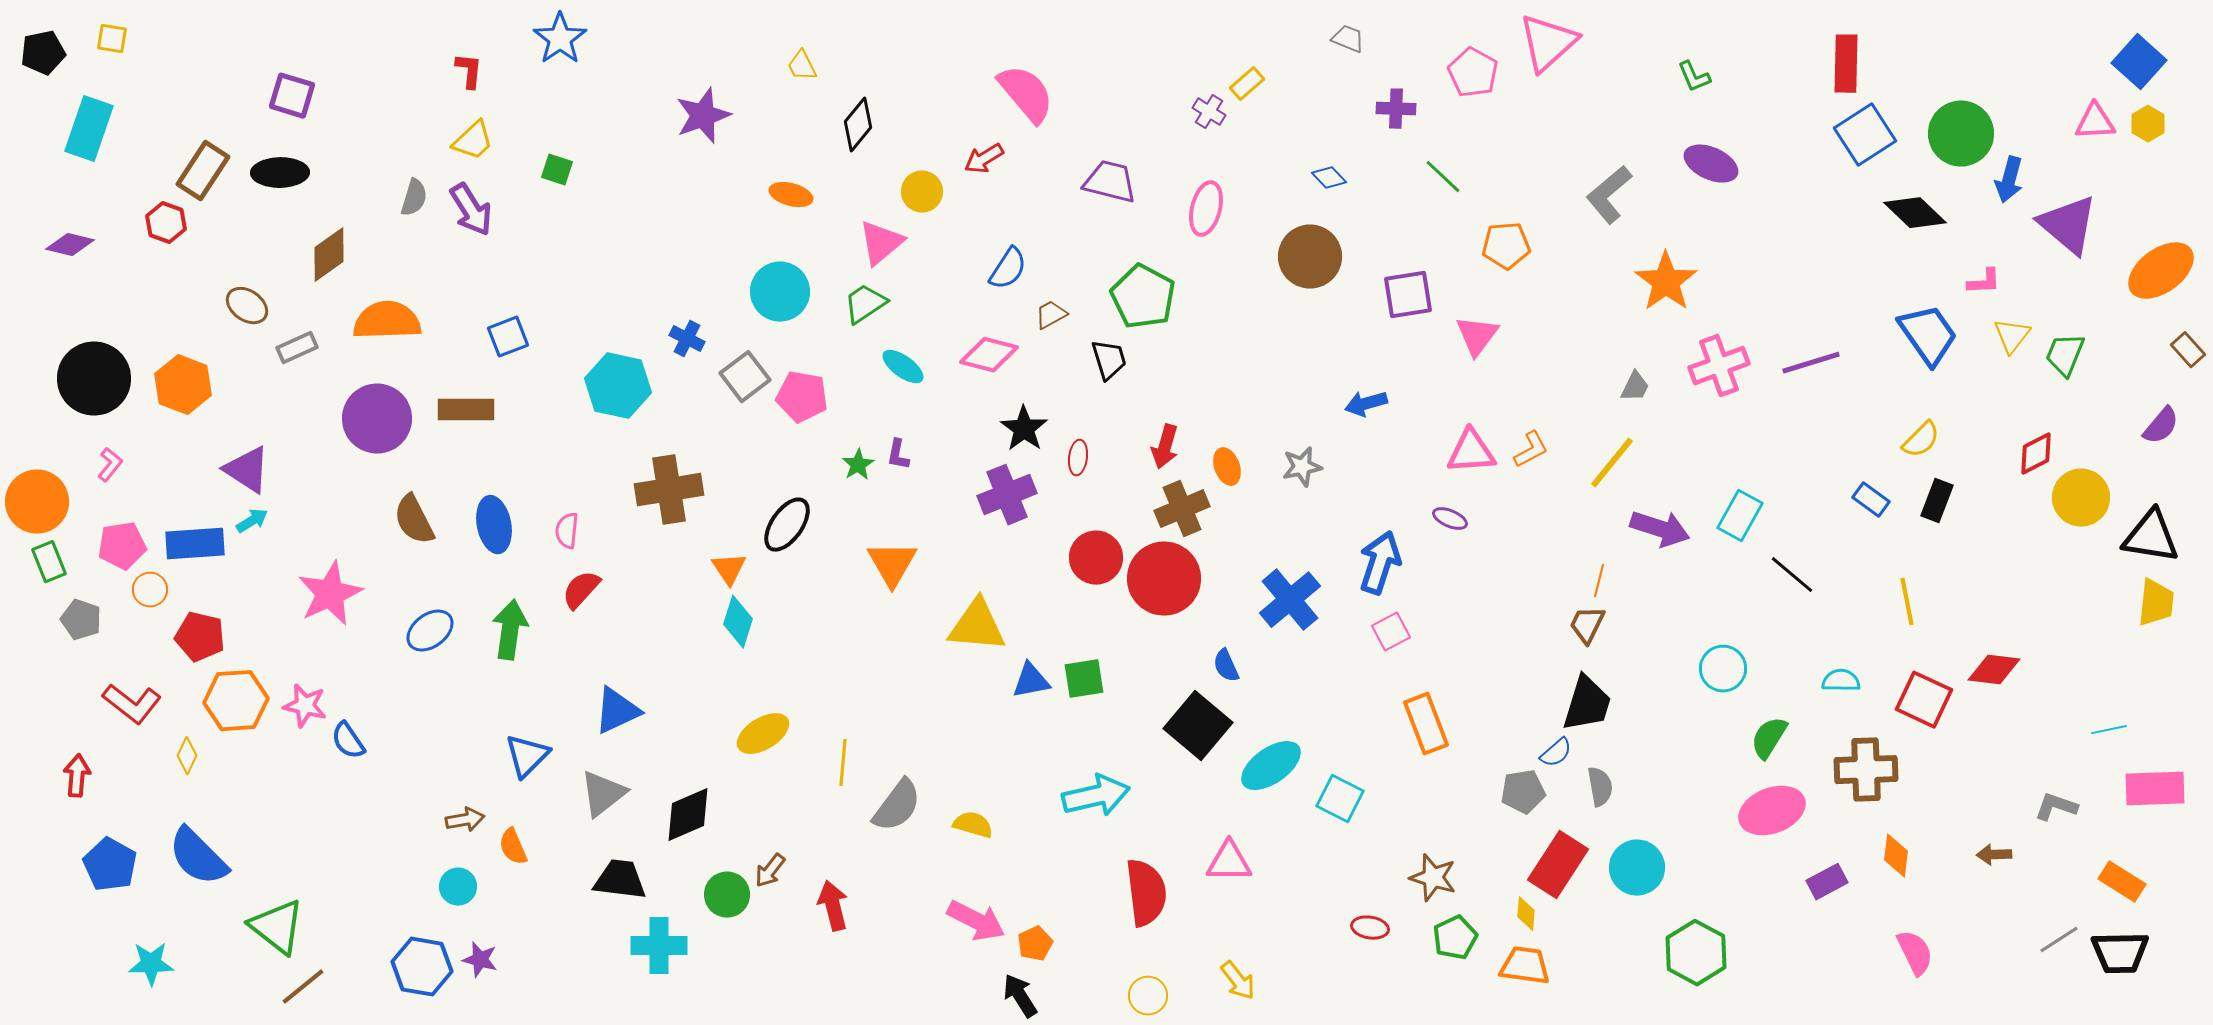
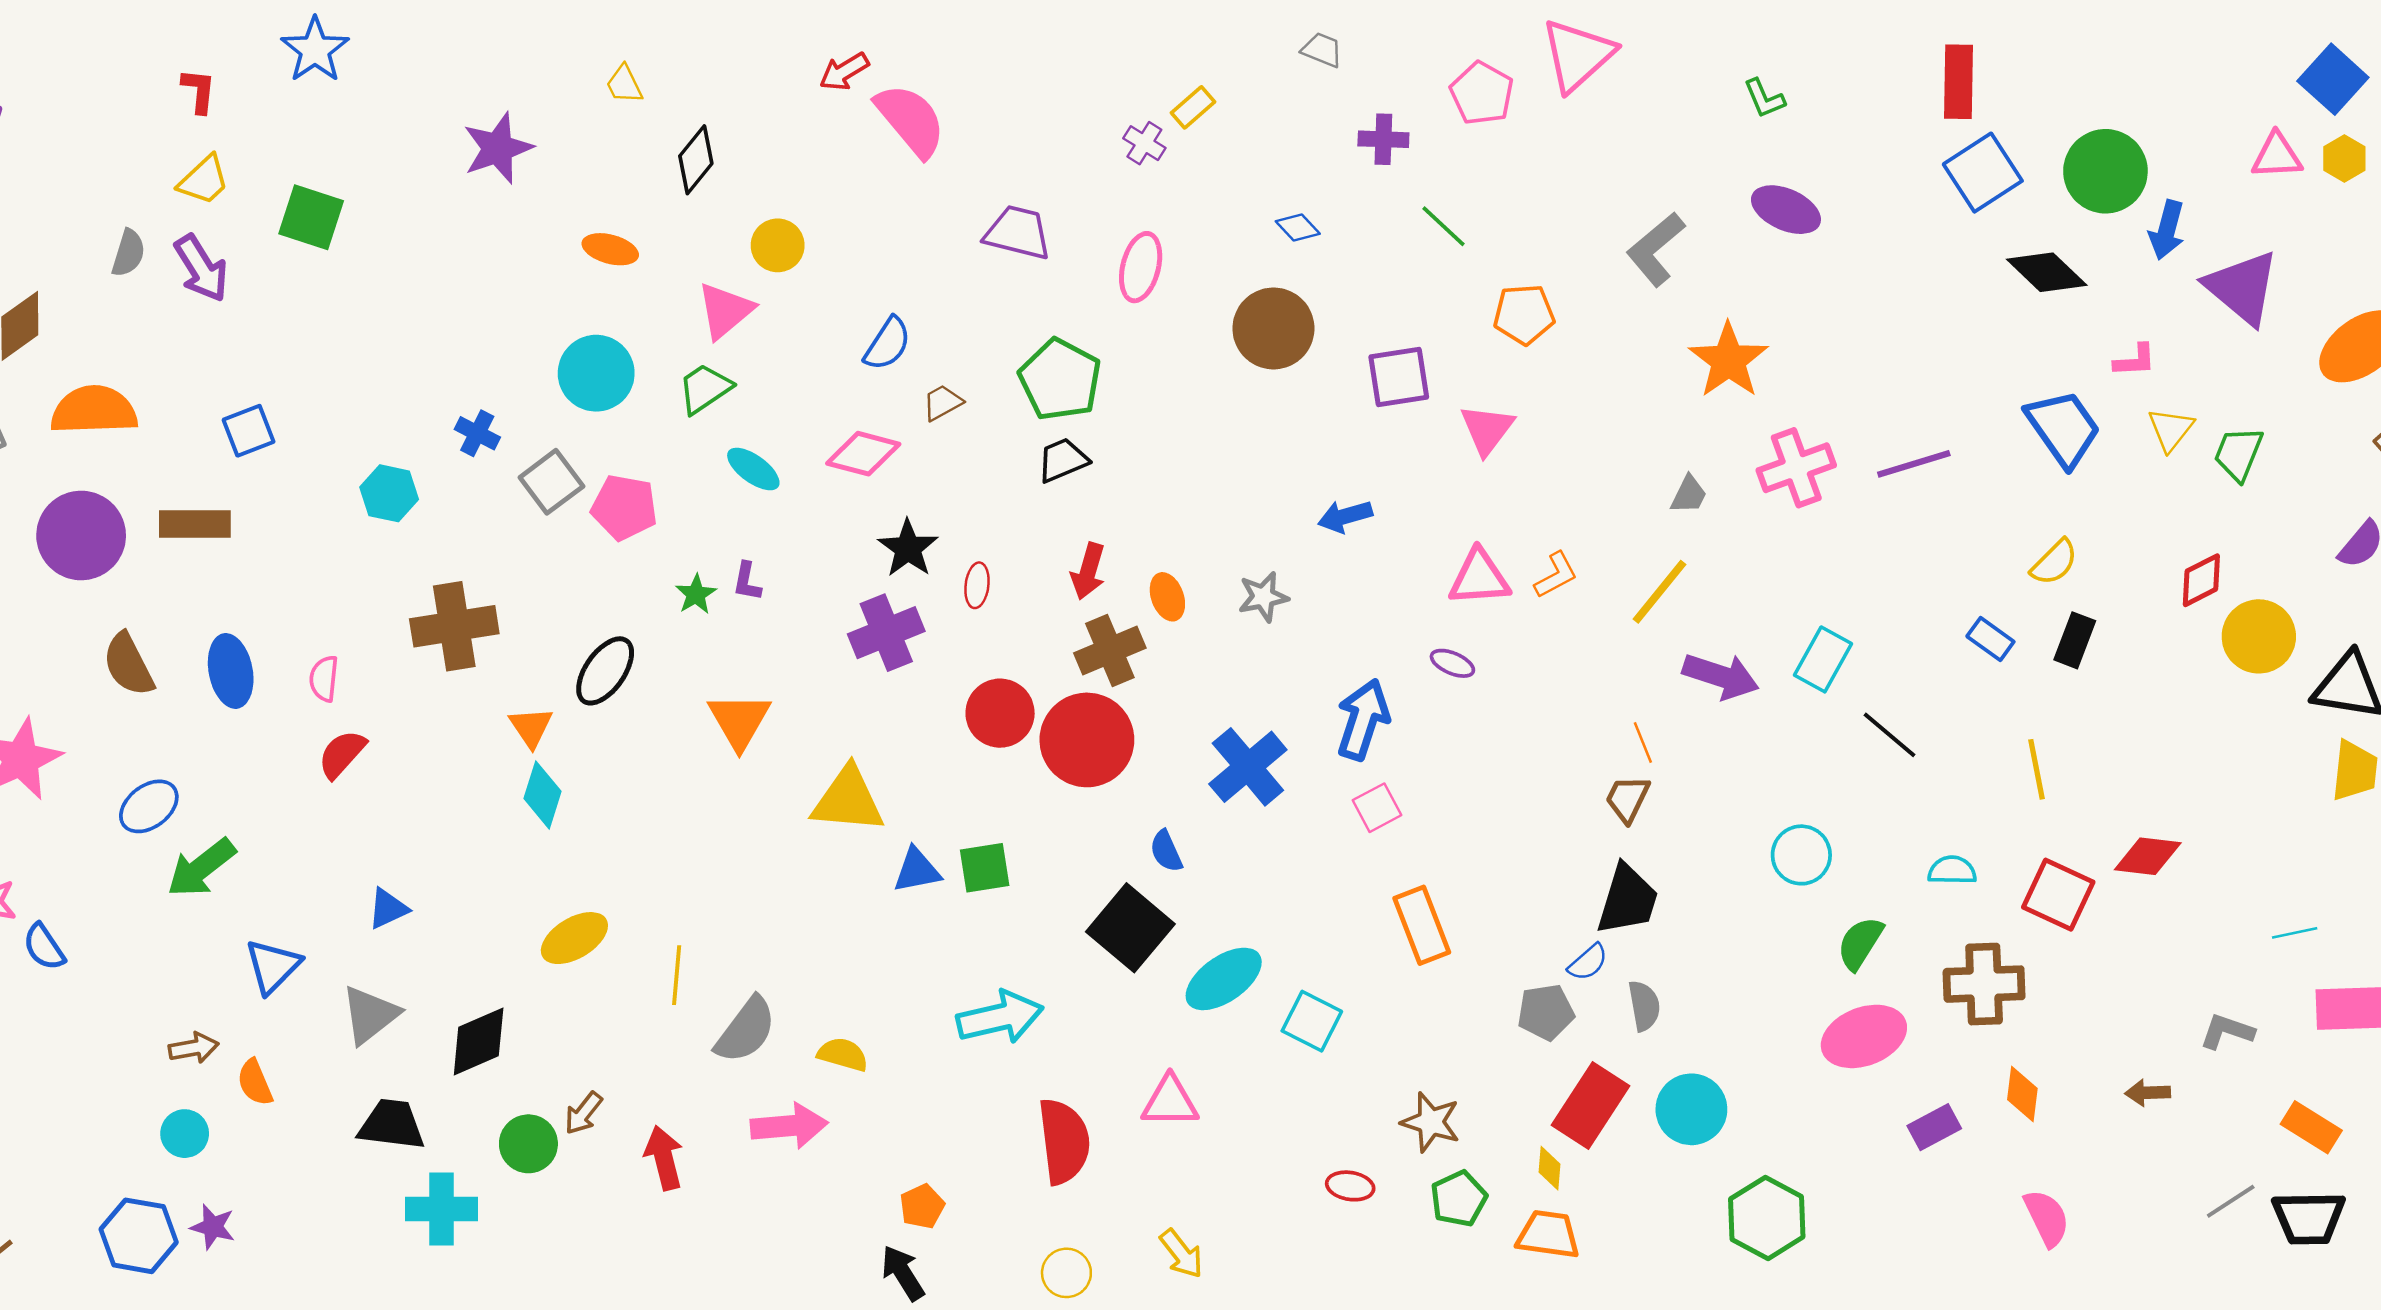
red arrow: (984, 159) -> (844, 72), moved
green square: (557, 170) -> (311, 217), size x1.6
black trapezoid: (1109, 360) -> (1063, 460), moved, turned -96
cyan hexagon: (618, 386) -> (389, 493), size x0.7
orange line: (1599, 581) -> (1643, 743), turned -36
green arrow: (510, 630) -> (201, 868), moved, turned -136
blue triangle: (617, 711) -> (388, 909), size x0.7
pink arrow: (976, 921) -> (789, 1126), moved, turned -32

